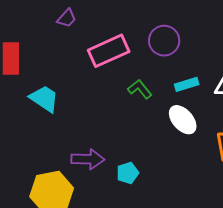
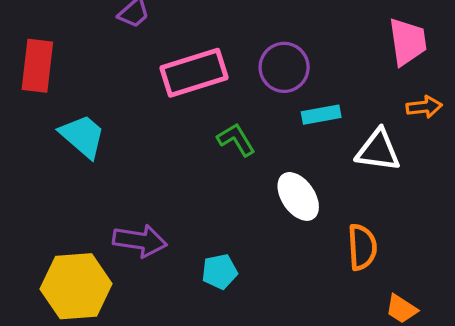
cyan rectangle: (187, 84) -> (321, 115), moved
cyan pentagon: (128, 173) -> (220, 272), moved

